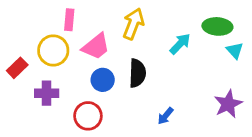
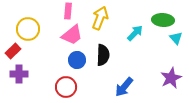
pink rectangle: (69, 20) -> (68, 11), moved
yellow circle: (53, 50) -> (28, 29), moved
purple cross: (47, 93) -> (19, 74), moved
blue arrow: (165, 116) -> (124, 87), size x1.5

